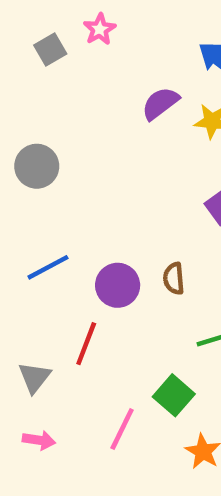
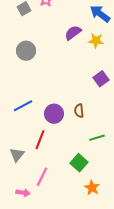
gray circle: (37, 166) -> (26, 51), moved
pink line: (122, 429) -> (42, 177), moved
pink arrow: (39, 440) -> (23, 193), moved

